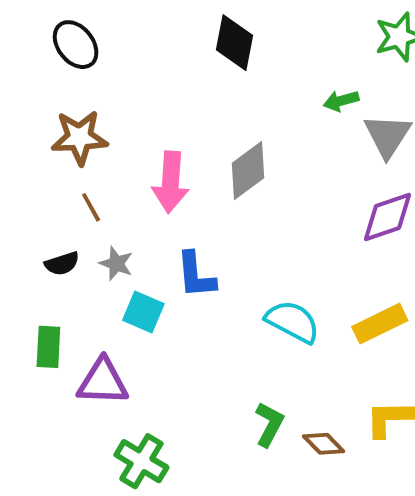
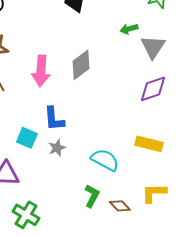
gray star: (116, 264) -> (57, 148), moved, turned 30
cyan semicircle: (293, 322) -> (105, 160), moved
yellow rectangle: (380, 324) -> (149, 144), turned 40

